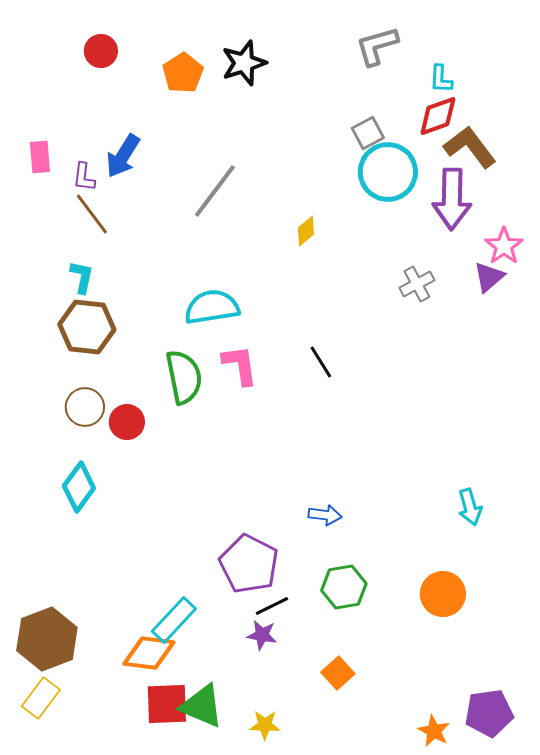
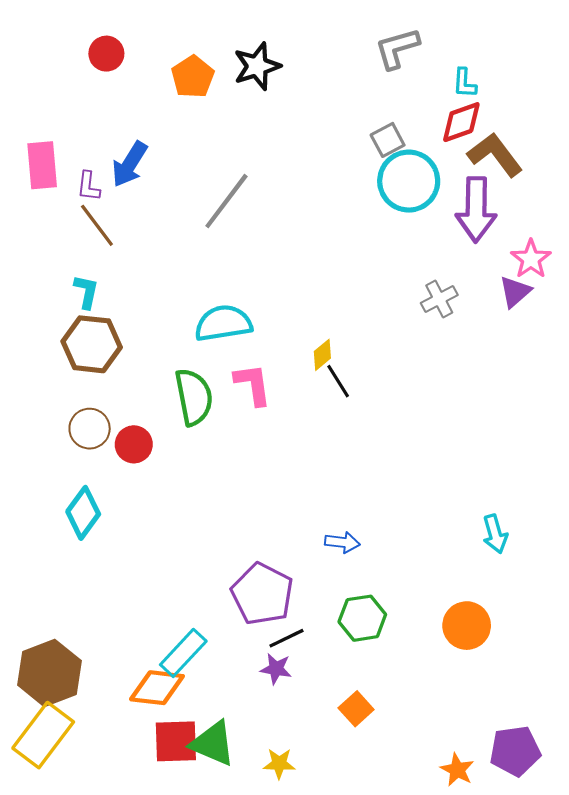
pink rectangle: (40, 157) -> (42, 165), size x1.4
yellow diamond: (306, 231) -> (322, 355), moved
yellow rectangle: (41, 698) -> (43, 735), size x1.5

